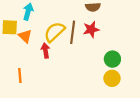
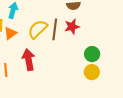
orange triangle: (25, 36) -> (10, 33), turned 40
red arrow: (45, 51) -> (29, 60), moved, size x1.5

